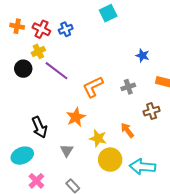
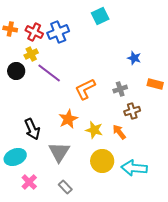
blue cross: (66, 29) -> (58, 32), size x1.5
brown cross: (152, 111) -> (132, 111), moved
yellow star: (98, 138) -> (94, 130), moved
gray triangle: (67, 150) -> (59, 152), size x1.6

